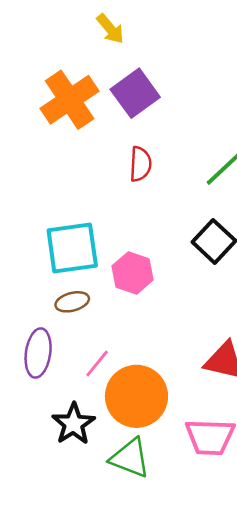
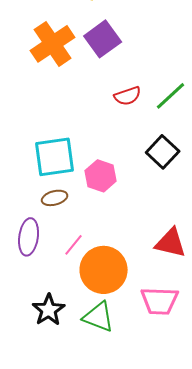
red semicircle: (140, 164) -> (128, 96), moved, turned 68
black star: (73, 424) -> (49, 310), moved

